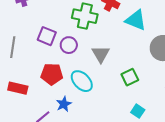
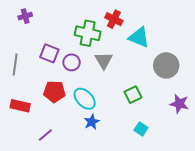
gray triangle: (101, 54) -> (104, 60), moved
blue star: (64, 104) -> (92, 122), moved

